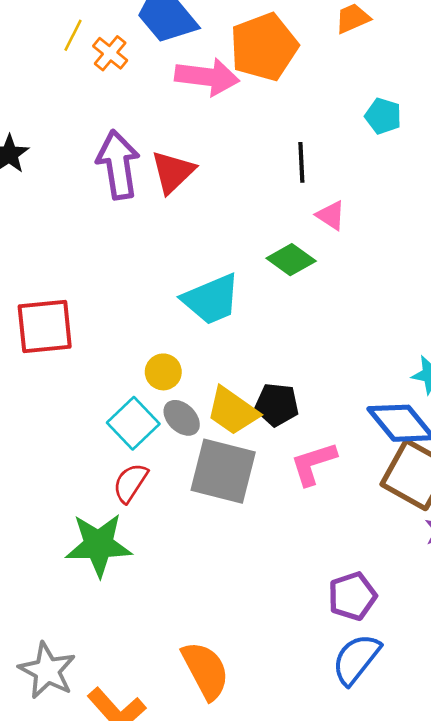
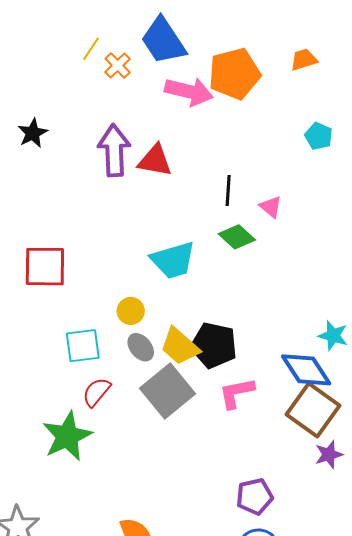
black line: (301, 162) -> (228, 191), moved
red triangle: (173, 172) -> (155, 161), turned 48
black pentagon: (277, 405) -> (214, 345), size x1.4
cyan square: (133, 423) -> (83, 346), moved, turned 30
gray square: (223, 471) -> (167, 391), turned 30
green star: (99, 545) -> (67, 436), turned -30

